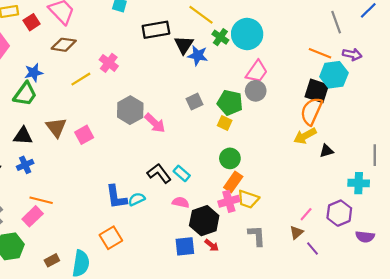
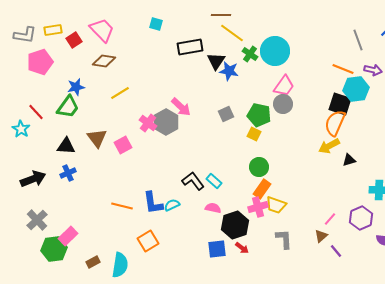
pink cross: (109, 63) -> (148, 123), moved
pink arrow: (155, 123) -> (181, 107), moved
orange line: (41, 200) -> (122, 206), moved
pink rectangle: (33, 216) -> (68, 236), moved

